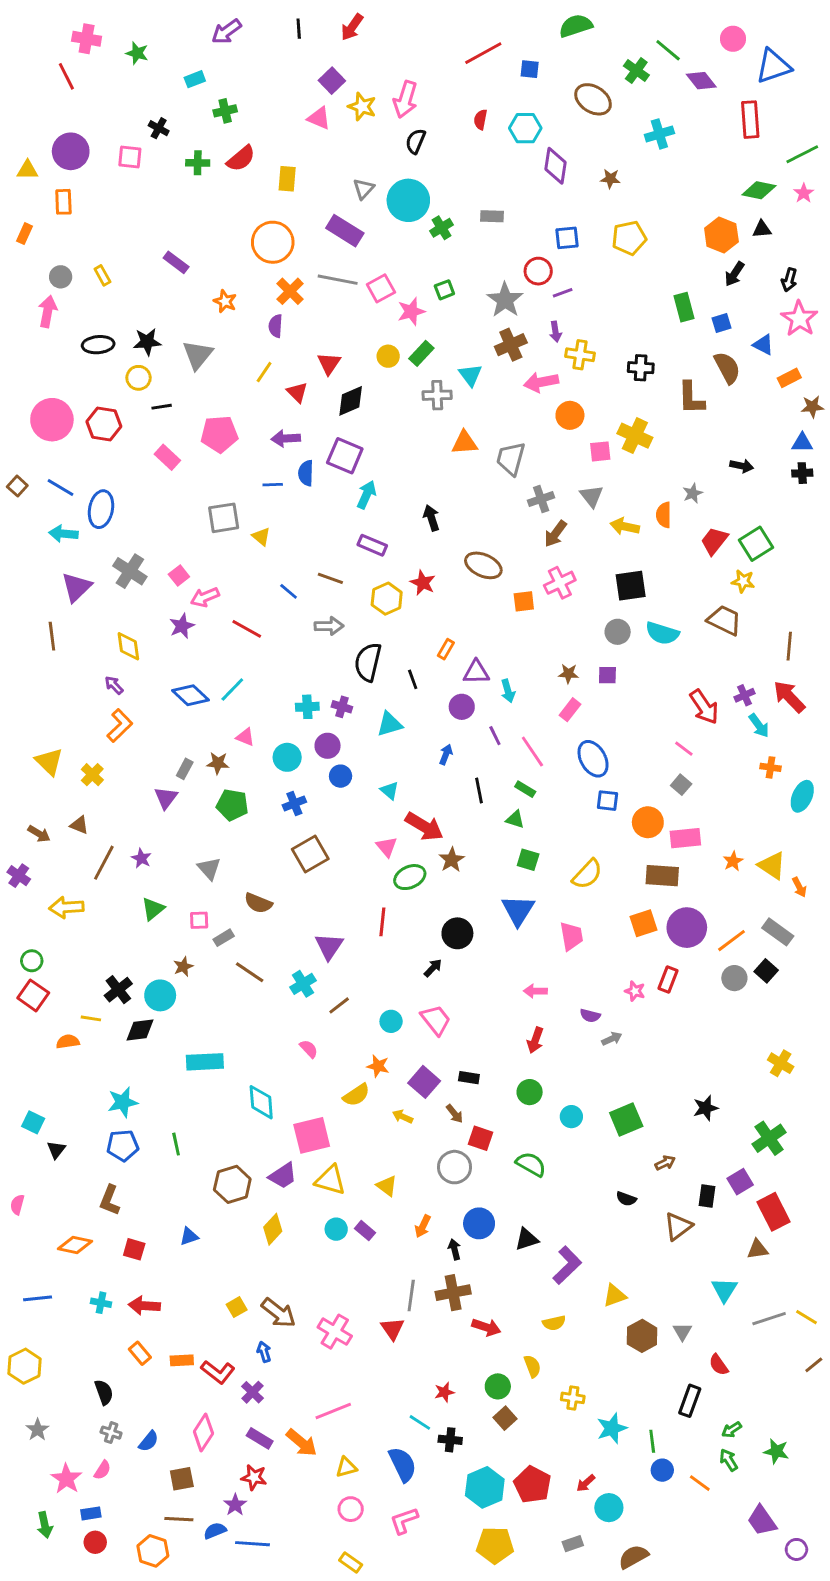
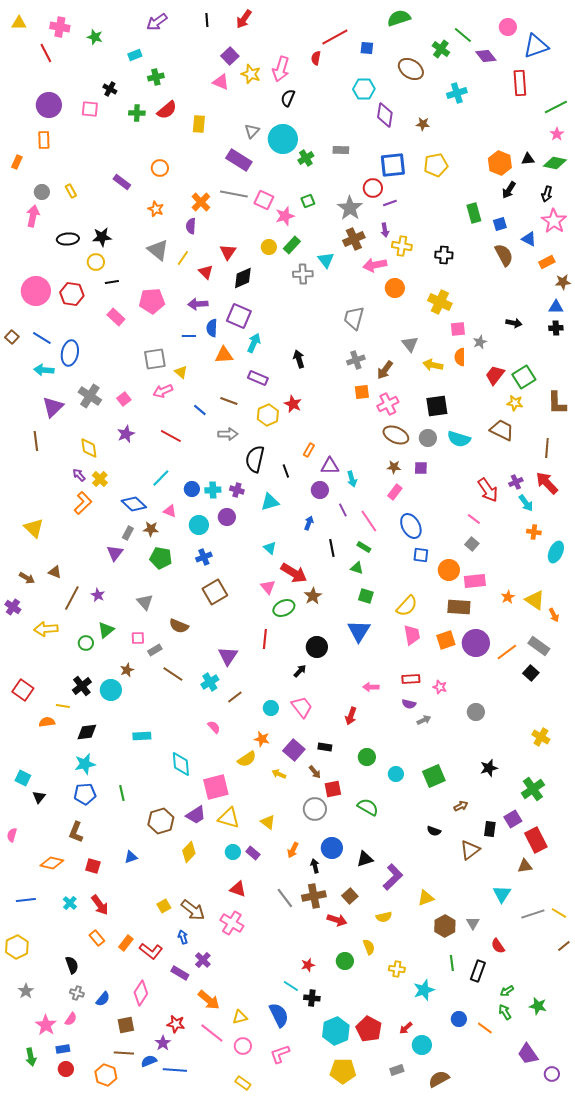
red semicircle: (480, 120) -> (316, 58), moved
yellow triangle: (27, 170) -> (19, 23), moved
green diamond: (759, 190) -> (555, 163), moved
blue square: (567, 238) -> (393, 165), size x1.5
orange circle: (273, 242) -> (160, 168), moved, size x0.6
pink square: (381, 288) -> (264, 200), turned -36
gray triangle: (198, 355) -> (158, 250), moved, turned -30
brown L-shape: (691, 398) -> (557, 403), moved
orange triangle: (465, 443) -> (224, 355), moved
pink square: (600, 451) -> (458, 329), moved
gray cross: (541, 499) -> (356, 360), moved
brown ellipse: (483, 565) -> (396, 435), moved
pink arrow: (205, 597) -> (163, 391), moved
orange square: (524, 601) -> (362, 392), moved
blue diamond: (190, 695) -> (134, 504), moved
yellow cross: (92, 775) -> (100, 479), moved
blue circle: (341, 776) -> (192, 489), moved
pink trapezoid: (571, 936) -> (412, 635), moved
green circle: (32, 961) -> (86, 643), moved
gray circle: (734, 978) -> (476, 712), moved
red rectangle: (668, 980) -> (411, 679), moved, turned 66
black diamond: (140, 1030) -> (87, 732), moved
red arrow: (535, 1040) -> (351, 716), moved
cyan rectangle: (205, 1062) -> (142, 736), size x0.7
red square: (480, 1138) -> (333, 789), turned -30
gray line: (411, 1296) -> (285, 898), turned -45
cyan cross: (101, 1303) -> (70, 903), turned 32
red arrow: (144, 1306) -> (100, 905), turned -130
red triangle: (392, 1329) -> (238, 889), moved, turned -36
orange rectangle: (182, 1360) -> (126, 943), turned -49
purple cross: (253, 1392) -> (203, 960), moved
pink line: (333, 1411) -> (212, 1033), moved, turned 60
brown square: (505, 1418) -> (350, 896), moved
purple rectangle: (260, 1438) -> (180, 973), moved
green line: (652, 1441) -> (452, 963), moved

